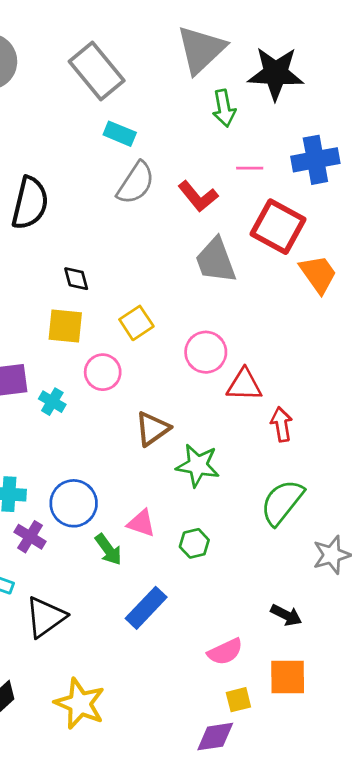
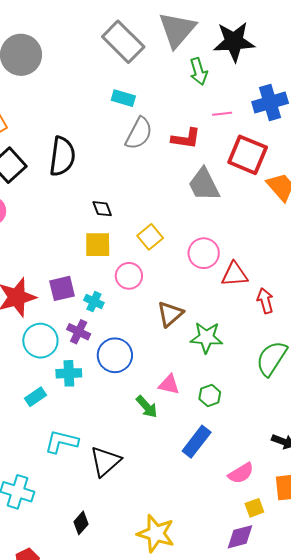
gray rectangle: (97, 71) -> (123, 42), moved
red L-shape: (198, 196) -> (186, 138), turned -36
blue circle: (74, 503) -> (115, 355), moved
purple cross: (30, 537) -> (79, 332), moved
blue rectangle: (146, 608) -> (197, 442), moved
yellow star: (80, 704) -> (156, 534), moved

